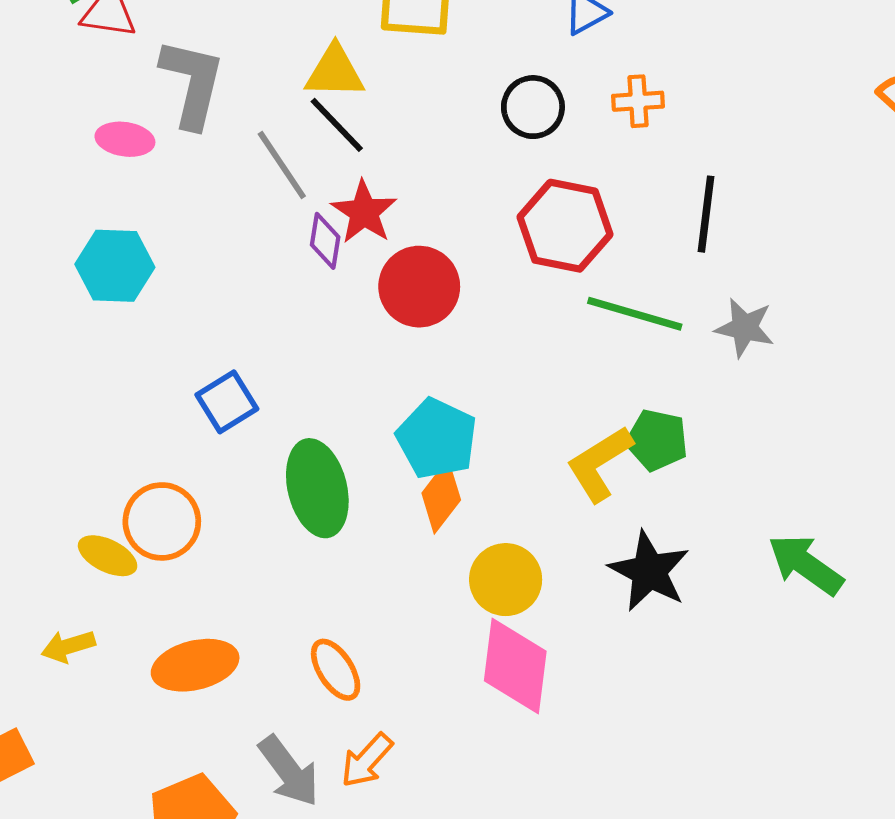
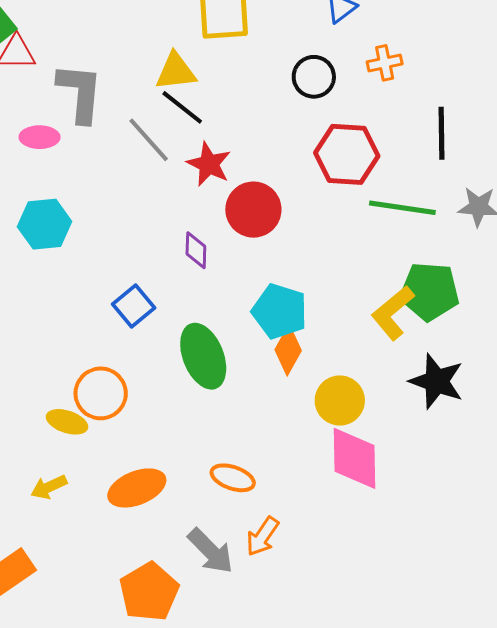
purple diamond: (325, 241) -> (196, 250), moved
green pentagon: (657, 440) -> (429, 291), size x1.4
orange ellipse: (336, 670) -> (233, 478), turned -30

